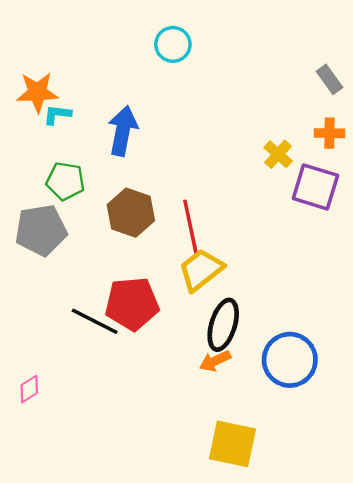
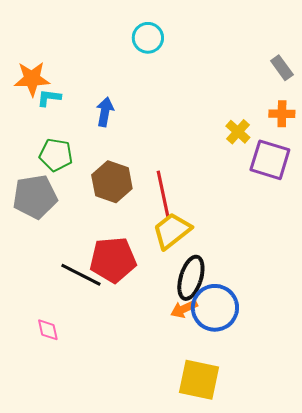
blue arrow: (123, 131) -> (105, 112), size x0.7
blue circle: (290, 360) -> (215, 308), moved
pink diamond: (29, 389) -> (48, 330), moved, turned -70

